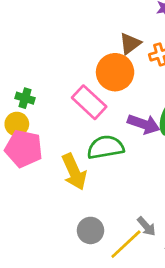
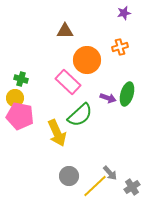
brown triangle: (130, 44) -> (65, 31), moved, turned 36
purple arrow: (144, 124) -> (108, 98), size x0.7
green semicircle: (105, 147) -> (80, 115), turned 148

